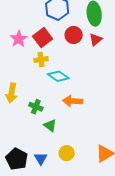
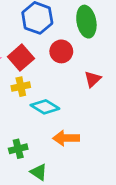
red triangle: (96, 40) -> (93, 79), moved
green cross: (36, 107) -> (18, 149), turned -32

